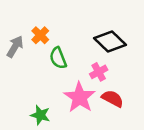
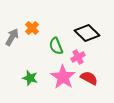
green semicircle: (58, 58) -> (56, 46), moved
green star: (40, 115) -> (30, 78), moved

